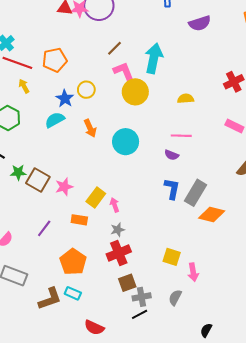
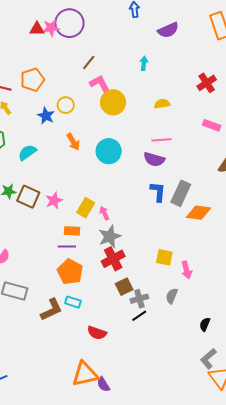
cyan arrow: (154, 58) -> (144, 63), moved, size x0.5
cyan semicircle: (55, 120) -> (27, 153), moved
purple semicircle: (172, 155) -> (154, 159), size x1.5
purple line: (44, 228) -> (67, 246), moved, turned 60
gray star: (118, 230) -> (110, 236), size x1.6

